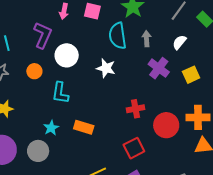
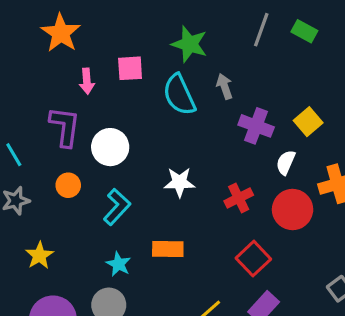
white semicircle: (179, 42) -> (286, 162), moved
white star: (106, 68) -> (179, 182), moved
cyan L-shape: (60, 93) -> (117, 207), turned -130

